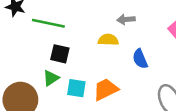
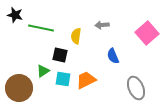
yellow semicircle: (108, 40) -> (76, 36), moved, turned -84
black square: (60, 54) -> (60, 55), moved

